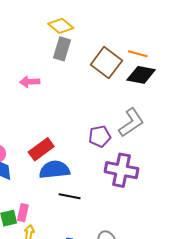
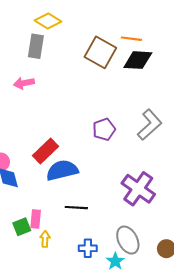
gray rectangle: (62, 49) -> (36, 46), moved
gray L-shape: (131, 123) -> (150, 125), moved
purple cross: (122, 170) -> (138, 189), moved, turned 32
black line: (70, 196) -> (76, 208), moved

